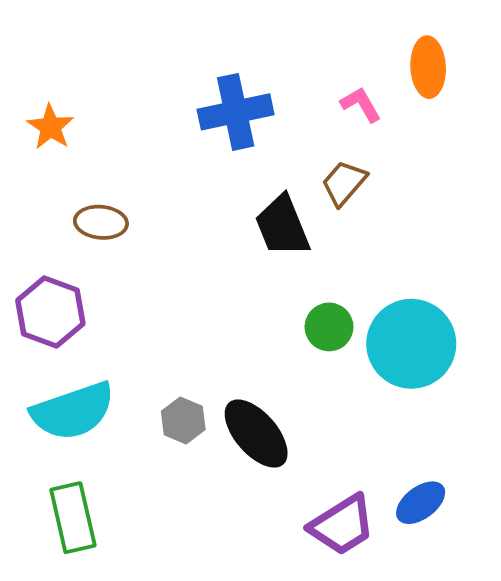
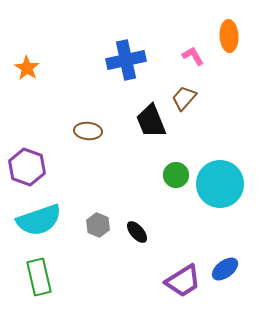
brown ellipse: (101, 222) -> (88, 131), moved
black ellipse: (256, 434) -> (137, 232), size x0.6

